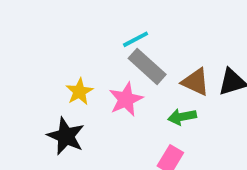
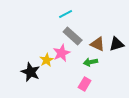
cyan line: (136, 39) -> (66, 14), moved
yellow star: (79, 92) -> (47, 60), moved

